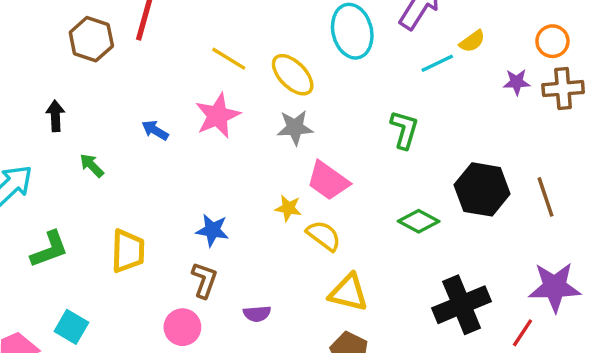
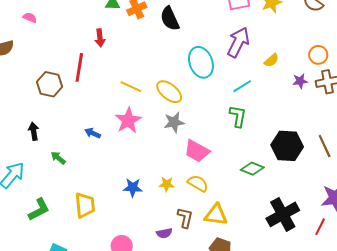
cyan line: (437, 63) -> (242, 86), moved
yellow star: (288, 208) -> (167, 184), moved
brown L-shape: (204, 280) -> (185, 218), moved

